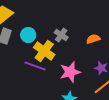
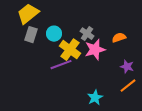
purple line: (35, 66) -> (61, 65), turned -40
pink star: (70, 72) -> (95, 50), moved

